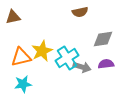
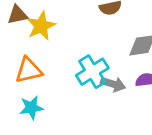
yellow star: (42, 51) -> (41, 26), moved

